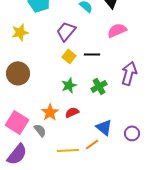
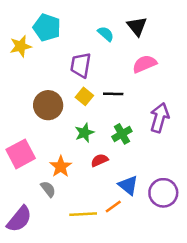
purple trapezoid: (66, 31) -> (81, 65), turned -30
yellow star: (20, 32) -> (21, 46), moved
brown circle: (18, 73) -> (48, 105), moved
red semicircle: (72, 112) -> (99, 160), moved
pink square: (17, 122) -> (21, 154), moved, turned 30
purple circle: (132, 133) -> (163, 193), size x1.5

